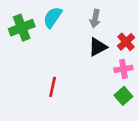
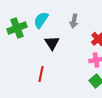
black triangle: (98, 47) -> (52, 43), moved, turned -35

